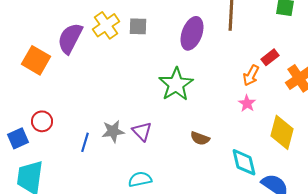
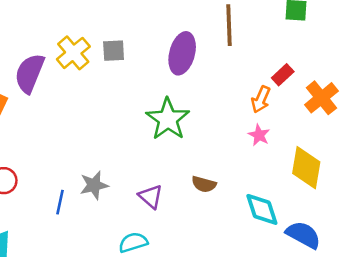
purple triangle: (142, 131) -> (151, 197), moved

